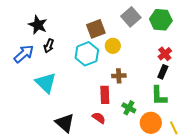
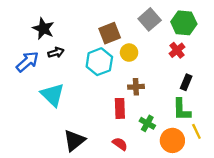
black arrow: (49, 46) -> (56, 53), turned -128
red cross: (165, 54) -> (177, 50), moved
red semicircle: (99, 118) -> (120, 144), moved
black triangle: (65, 123) -> (74, 140), turned 40
yellow line: (174, 128) -> (196, 131), moved

